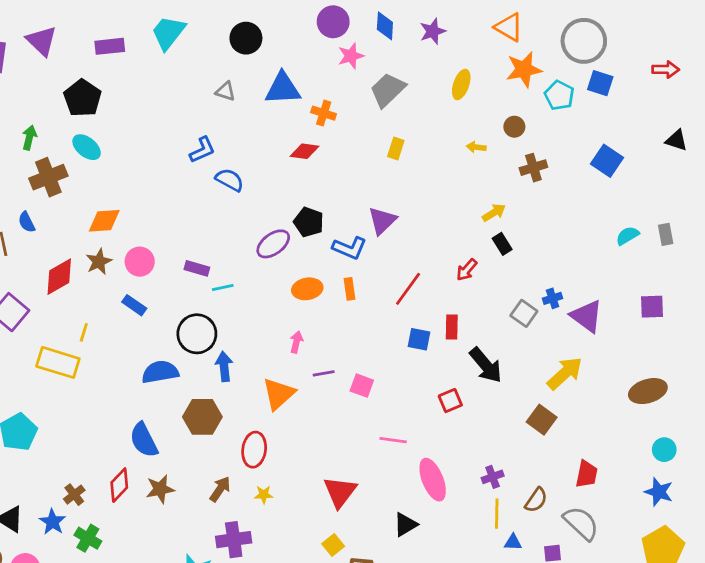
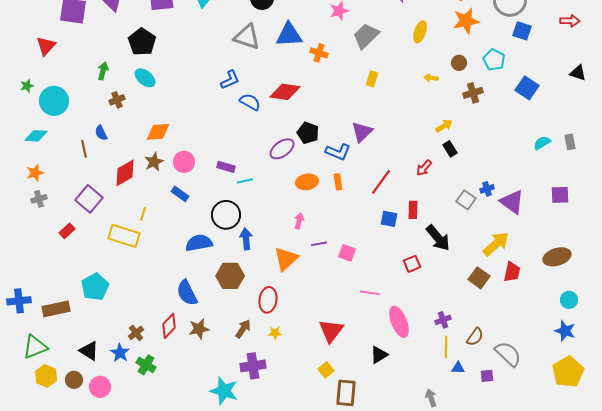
gray triangle: (226, 91) -> (247, 37), size x1.8
cyan pentagon: (559, 95) -> (494, 60), moved
red diamond: (305, 151) -> (285, 92), moved, size x1.4
brown cross: (48, 177) -> (117, 100), size x0.6
red trapezoid: (587, 474) -> (512, 272), moved

